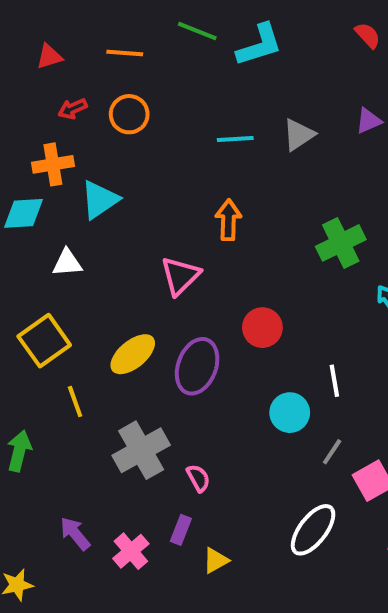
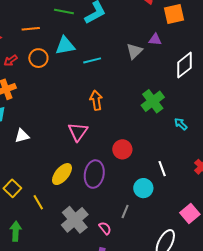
purple triangle: (369, 121) -> (155, 40), turned 40
gray triangle: (299, 135) -> (134, 51), moved
cyan triangle: (100, 200) -> (65, 46), moved, turned 35
yellow square: (44, 341) -> (12, 188), moved, size x0.7
gray line: (332, 452) -> (125, 212), moved

